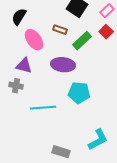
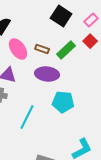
brown rectangle: (60, 30) -> (42, 49), moved
cyan line: (43, 108) -> (27, 117), turned -60

